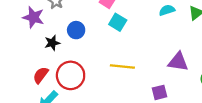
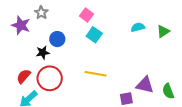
black star: (52, 43) -> (43, 53), moved
purple triangle: (178, 62) -> (145, 85), moved

